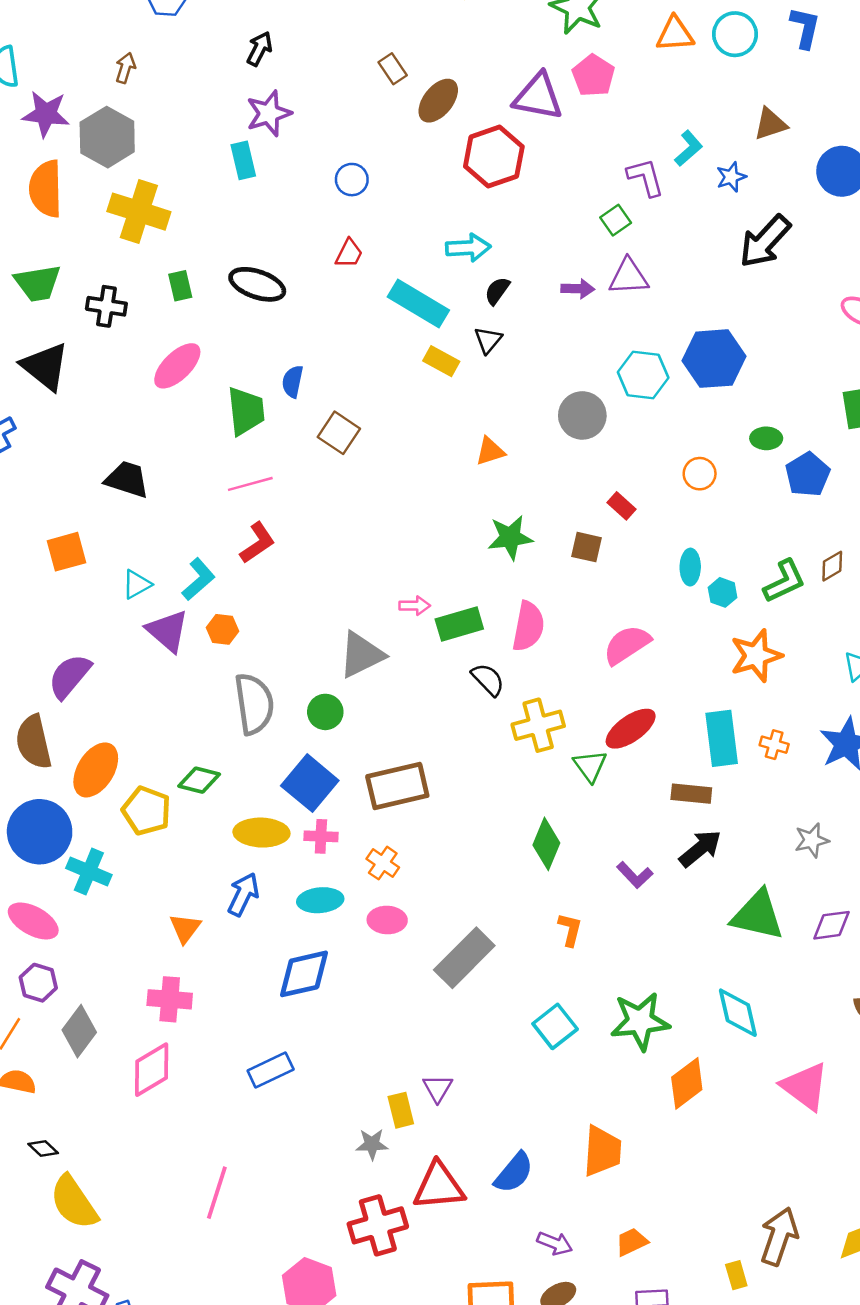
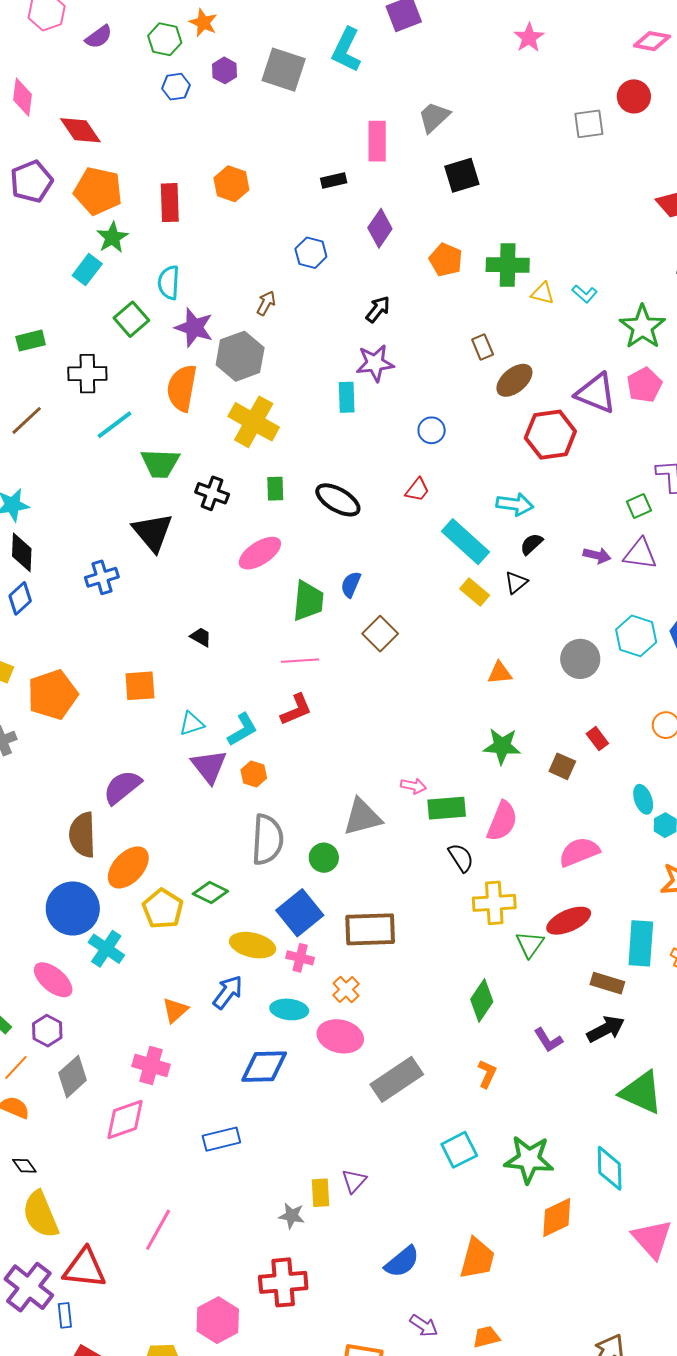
black trapezoid: (127, 479) -> (201, 637), size x0.6
cyan ellipse: (690, 567) -> (643, 799), turned -32
pink ellipse: (387, 920) -> (340, 1036), size x1.4
red triangle: (439, 1186) -> (85, 1268), moved

